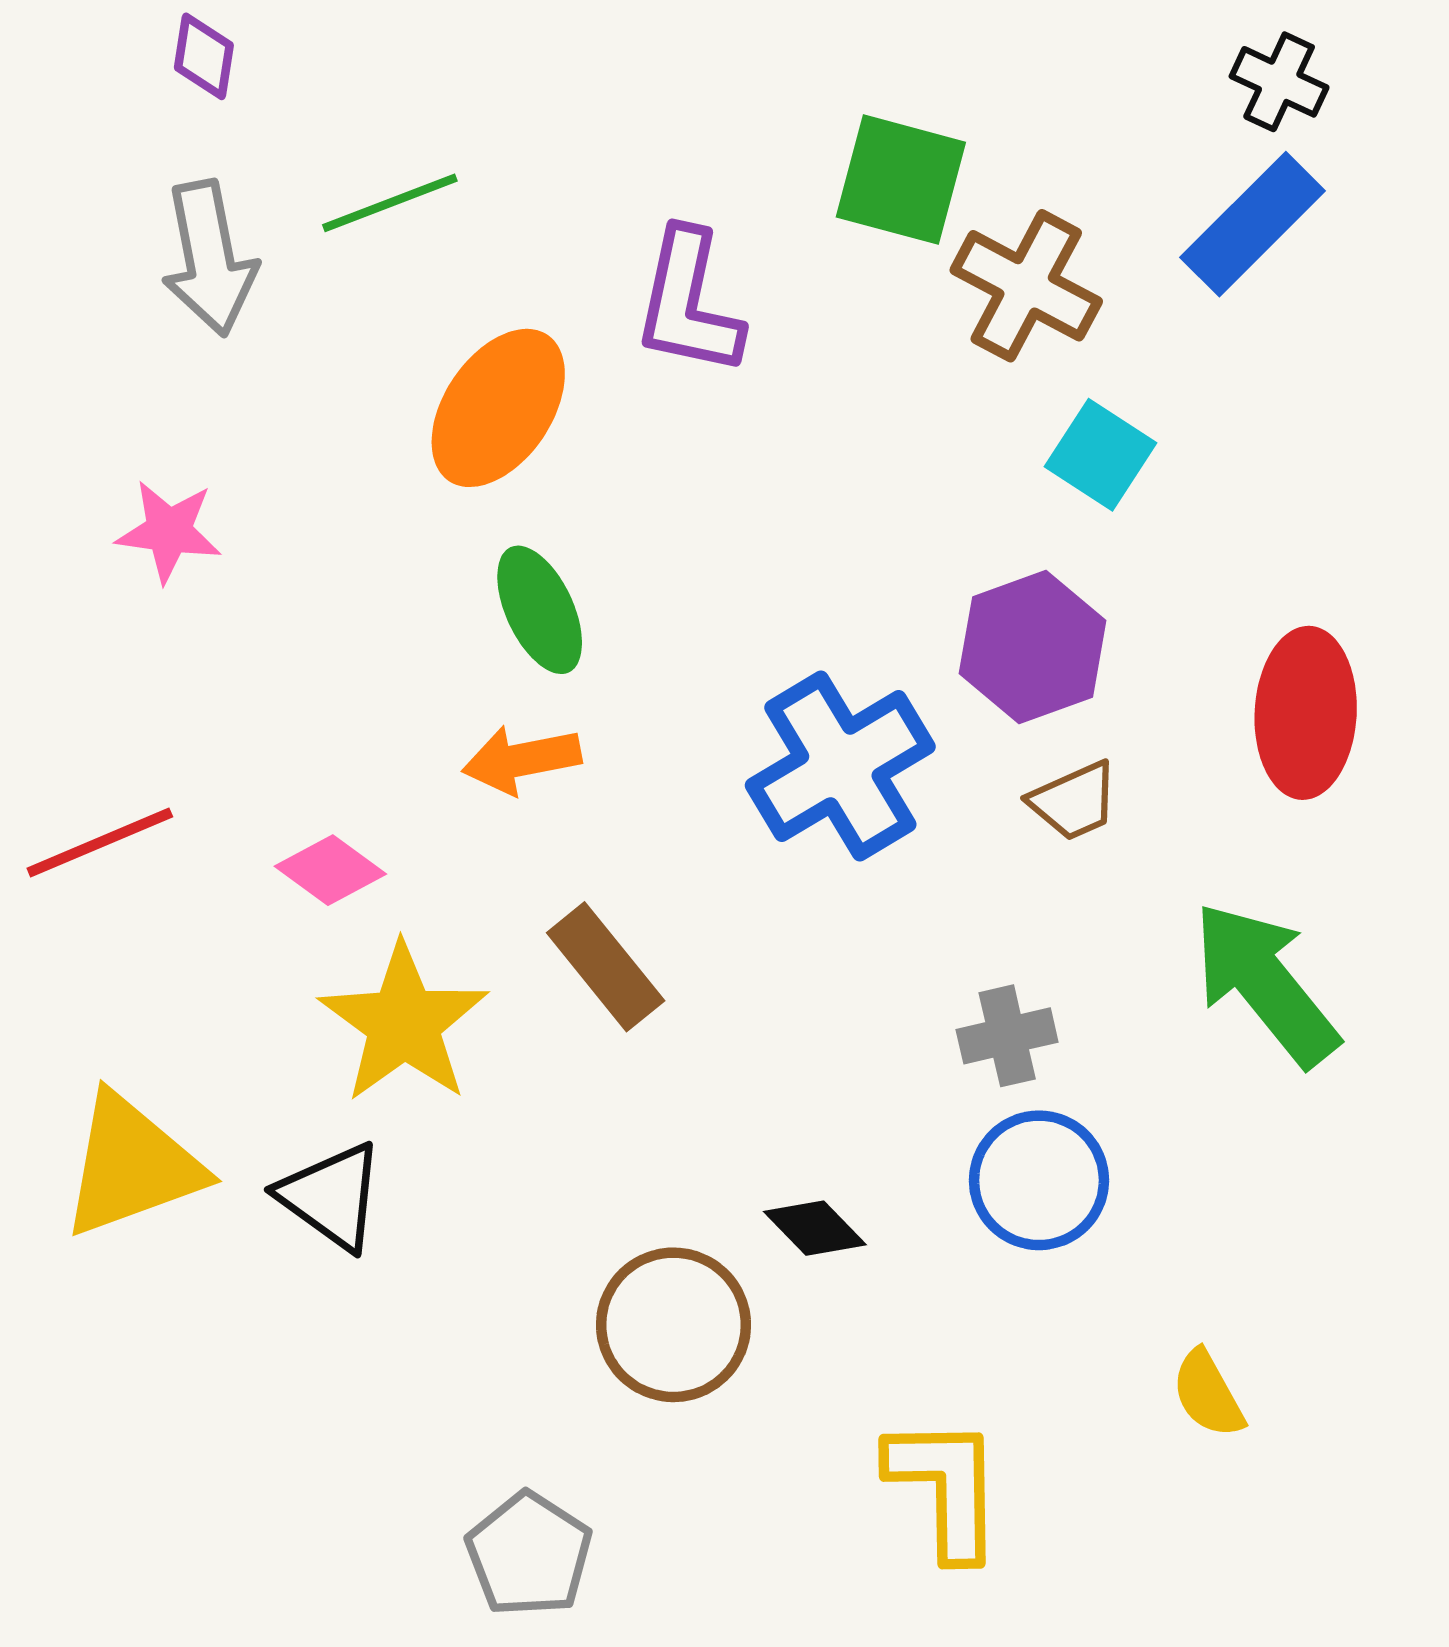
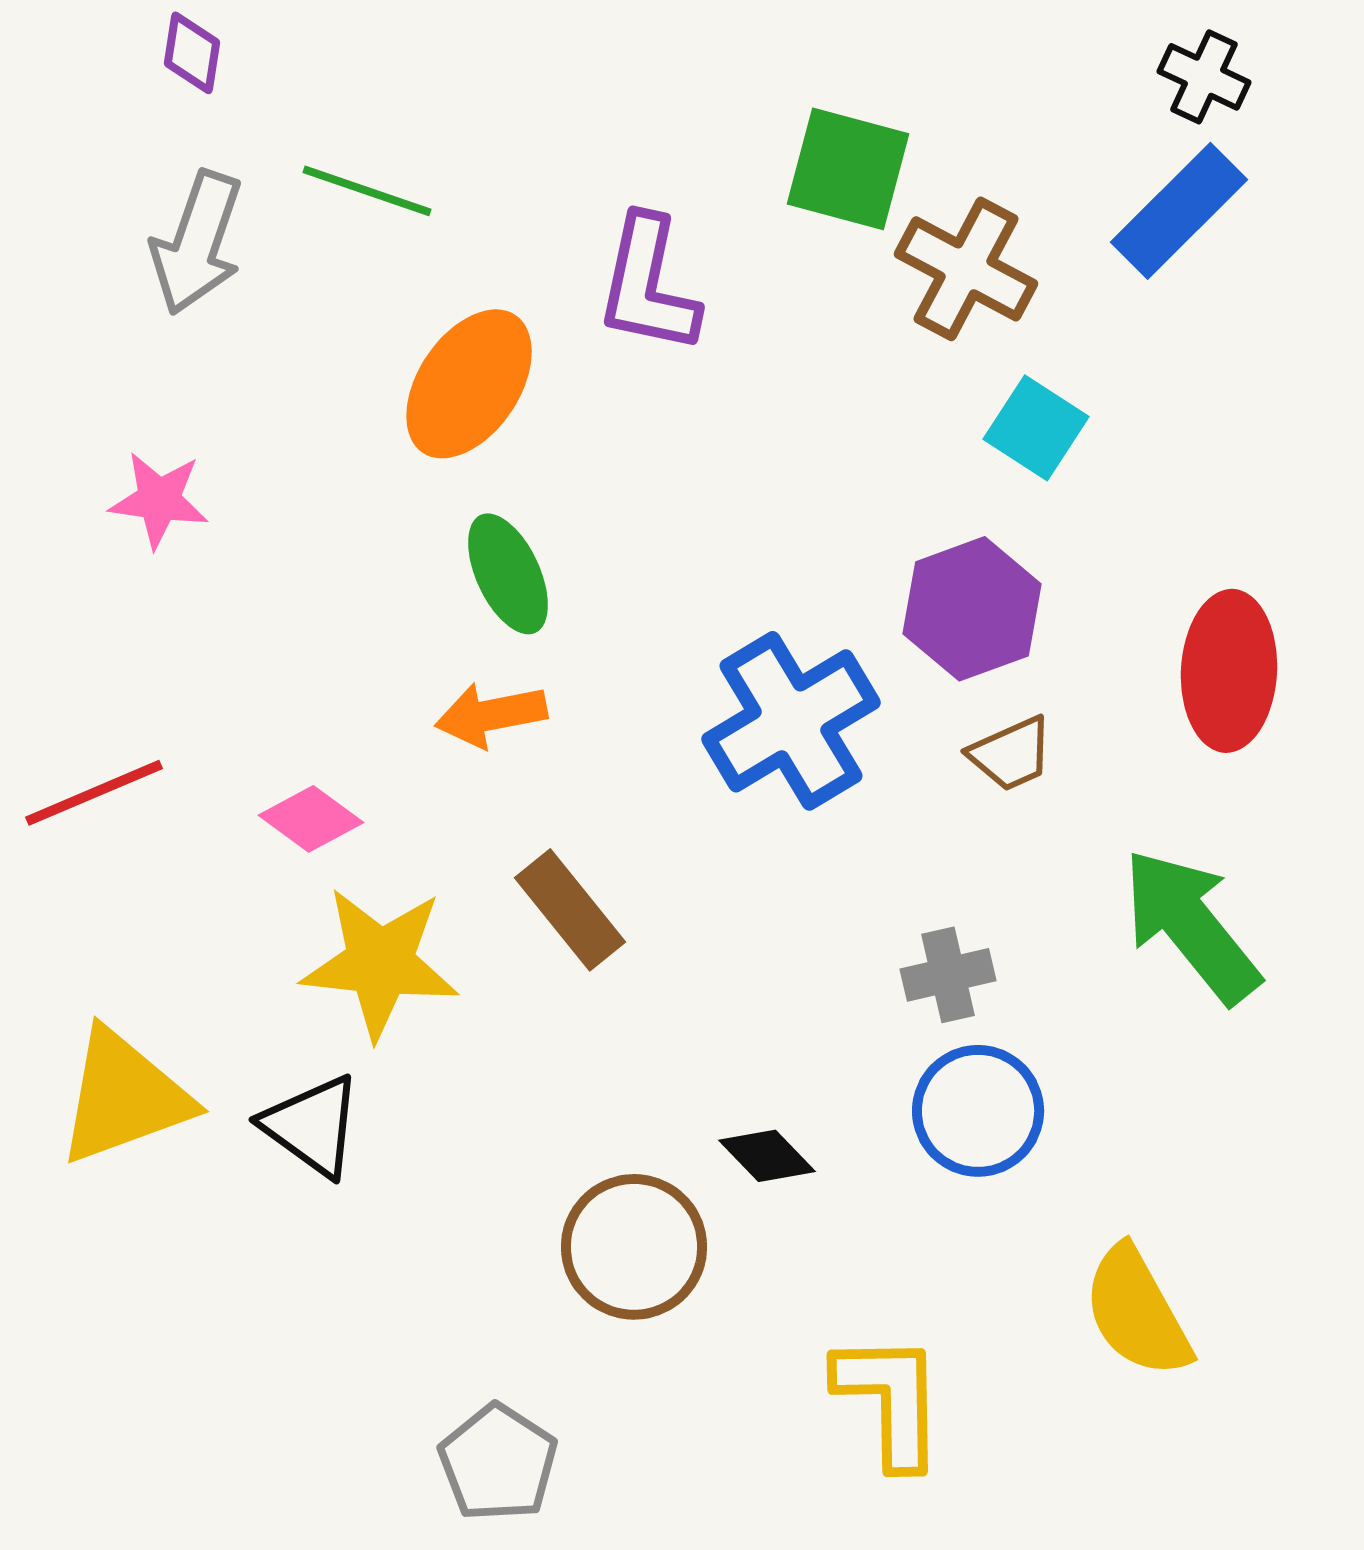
green line: (390, 203) -> (367, 191), turned 40
gray arrow: (209, 258) -> (197, 243), turned 30
yellow star: (404, 1023) -> (380, 963), turned -30
yellow semicircle: (1208, 1394) -> (1137, 1312), size x1.6

